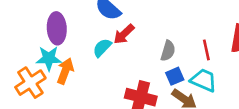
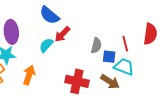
orange arrow: (65, 71) -> (29, 75), moved
blue square: (175, 76) -> (109, 57), moved, turned 32

